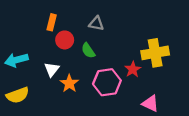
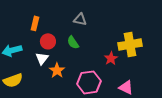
orange rectangle: (52, 22) -> (35, 23), moved
red circle: (65, 40) -> (48, 41), moved
pink hexagon: (107, 82) -> (89, 82), moved

